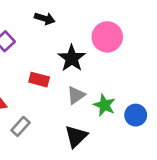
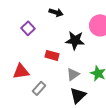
black star: (72, 58) -> (75, 40), turned -30
gray triangle: (76, 95) -> (73, 74), moved

